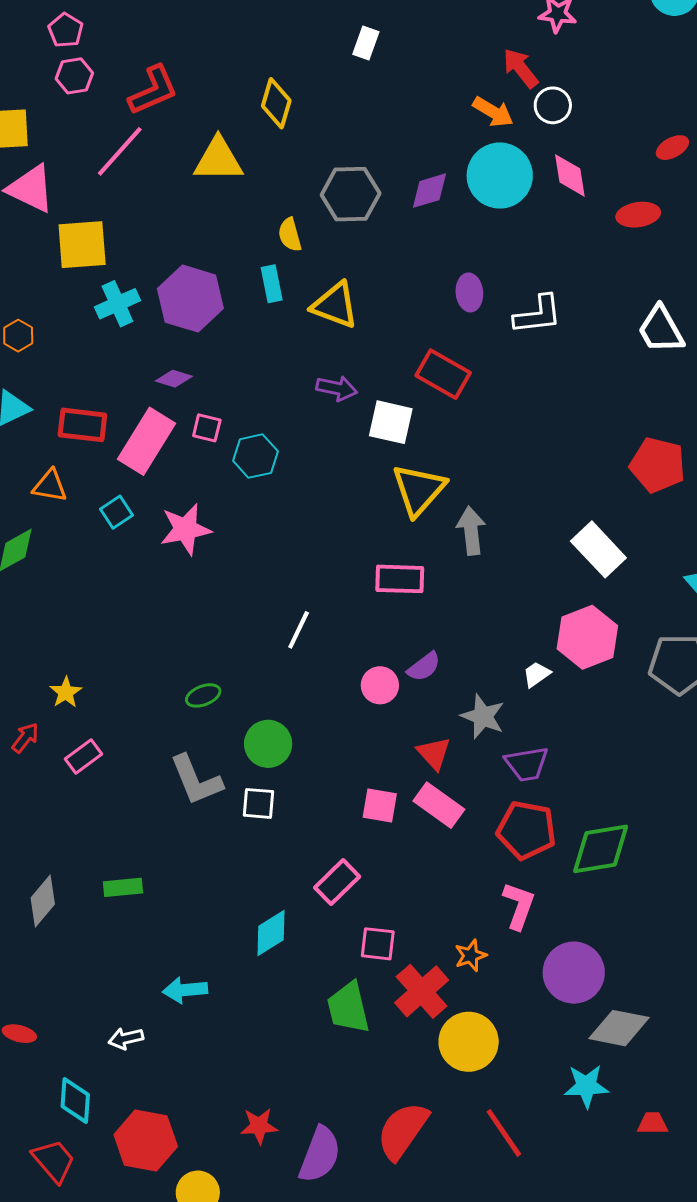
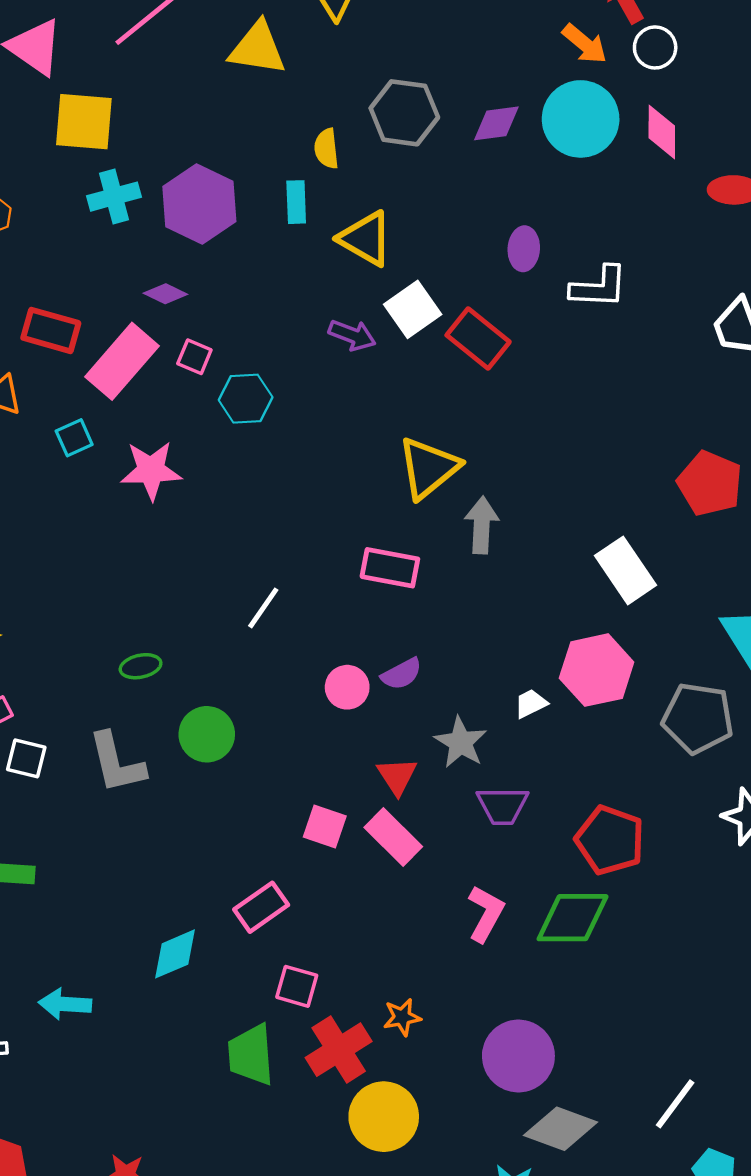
white square: (391, 422) -> (413, 309), moved, turned 33
white square: (258, 803) -> (26, 758), moved
red pentagon: (526, 830) -> (610, 840), moved
pink L-shape: (519, 906) -> (486, 914), moved

